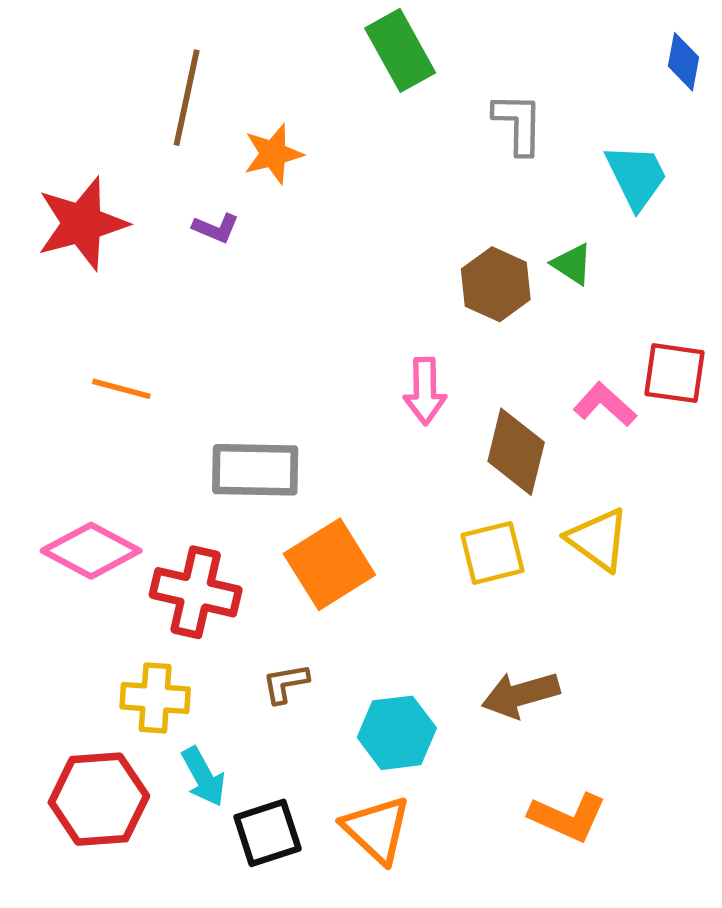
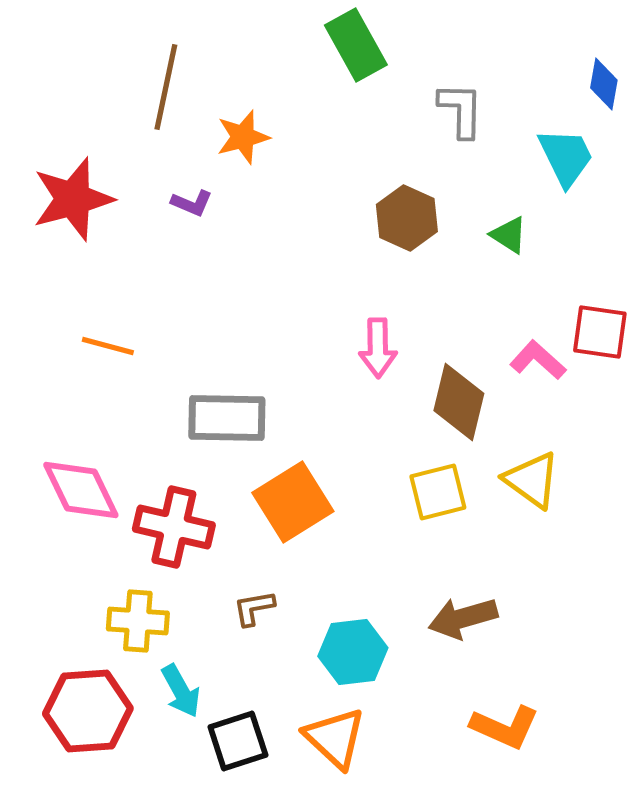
blue diamond: (684, 62) -> (604, 84), moved
brown hexagon: (496, 284) -> (407, 218), moved
pink diamond: (91, 551) -> (81, 490), turned 36

